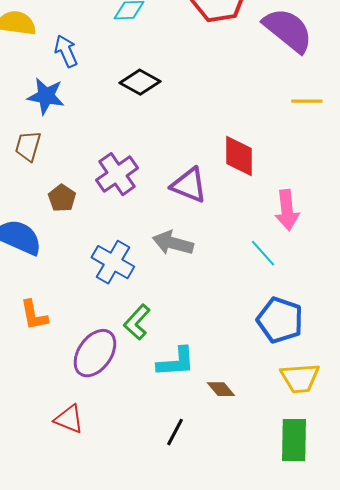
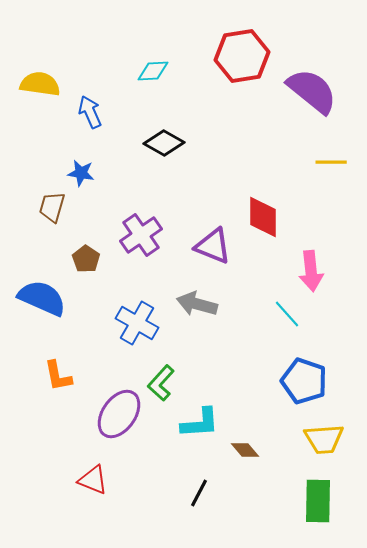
blue star: (46, 96) -> (81, 173), moved, size x0.7

